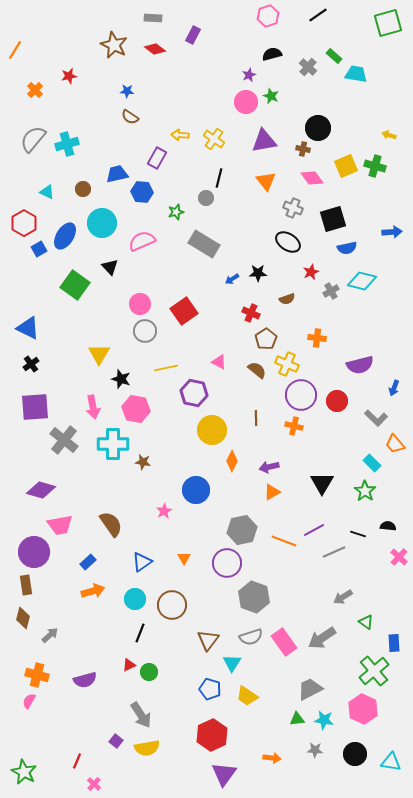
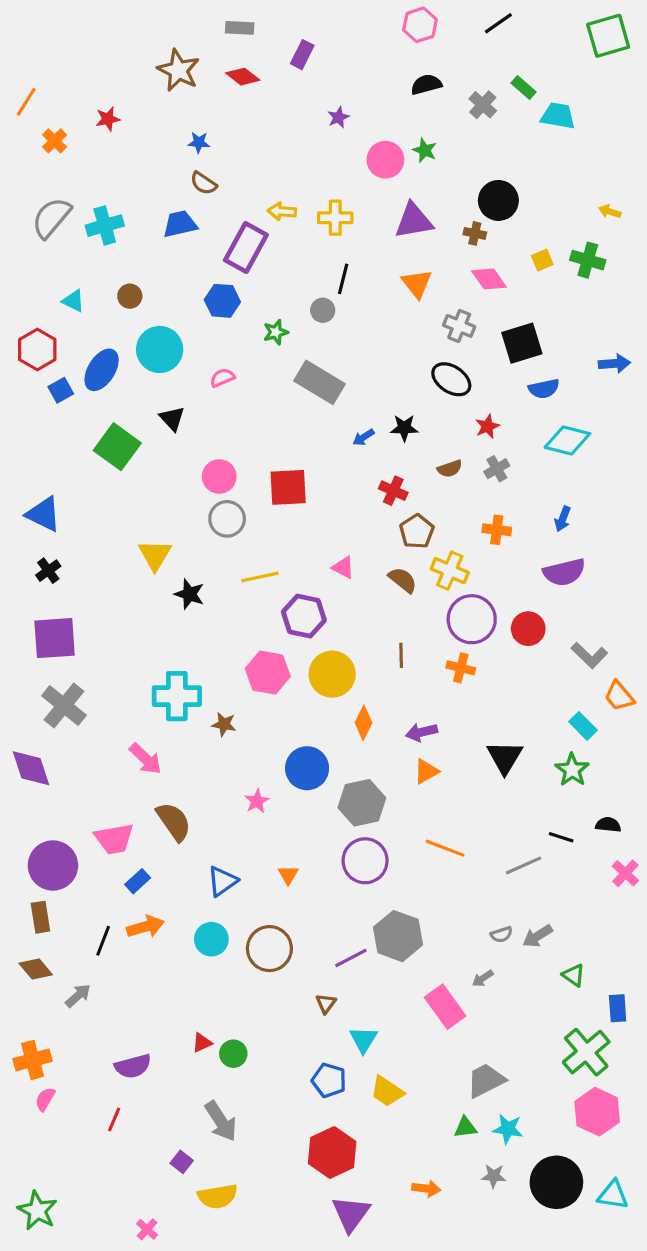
orange line: (15, 50) -> (26, 102), moved
purple star: (249, 75) -> (338, 117), moved
yellow cross: (214, 139) -> (335, 218), turned -35
purple rectangle: (157, 158) -> (246, 248), size x1.4
yellow square: (346, 166) -> (542, 260), size x0.6
blue trapezoid: (117, 174) -> (180, 224), moved
pink semicircle: (142, 241) -> (222, 378), size x0.6
gray cross: (331, 291) -> (497, 469), moved
red square: (184, 311) -> (288, 487), turned 32
blue arrow: (394, 388) -> (563, 519), moved
pink arrow: (93, 407) -> (145, 759), moved, turned -35
pink hexagon: (136, 409) -> (268, 673), moved
gray cross: (64, 440) -> (64, 705), moved
purple diamond: (41, 490) -> (31, 768), moved, turned 56
pink trapezoid: (60, 525) -> (114, 839), moved
gray hexagon: (242, 530) -> (362, 803), moved
purple line: (314, 530) -> (351, 958), moved
purple circle: (227, 563) -> (365, 861), moved
brown diamond: (23, 618) -> (36, 969), turned -55
black line: (140, 633) -> (103, 941), moved
gray semicircle: (251, 637) -> (502, 934), moved, size x0.6
gray arrow: (322, 638) -> (483, 978), moved, size x0.5
brown triangle: (208, 640) -> (326, 1003), size x0.6
orange cross: (37, 675) -> (33, 1060), moved, turned -30
pink hexagon: (363, 709) -> (597, 1112), moved
yellow semicircle: (147, 748) -> (218, 1196), moved
black circle: (355, 754) -> (556, 1182), size x1.4
red line: (77, 761) -> (114, 1120), moved

